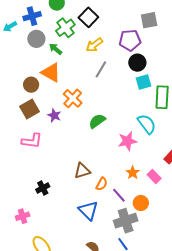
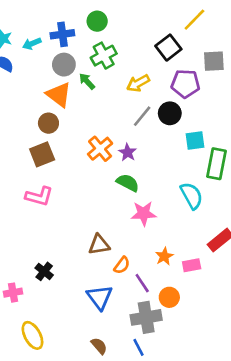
black square: (88, 17) -> (168, 48), moved
black circle: (137, 63) -> (170, 113), moved
orange triangle: (51, 73) -> (59, 95), moved
purple star: (54, 115) -> (128, 152), moved
green semicircle: (97, 121) -> (128, 183), turned 54
pink star: (127, 141) -> (144, 214), moved
pink rectangle: (154, 176) -> (192, 265), turned -64
black cross: (43, 188) -> (44, 271), moved, turned -32

